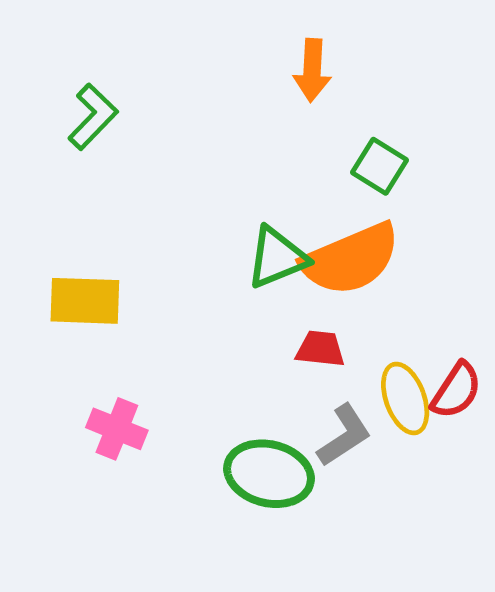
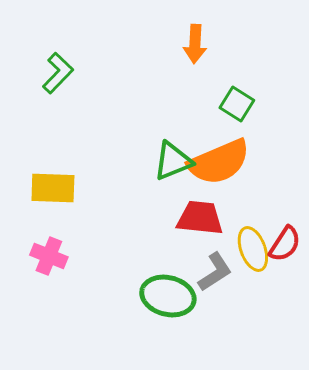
red trapezoid: (320, 349) -> (200, 218), size x1.5
pink cross: (117, 429) -> (49, 256), moved

